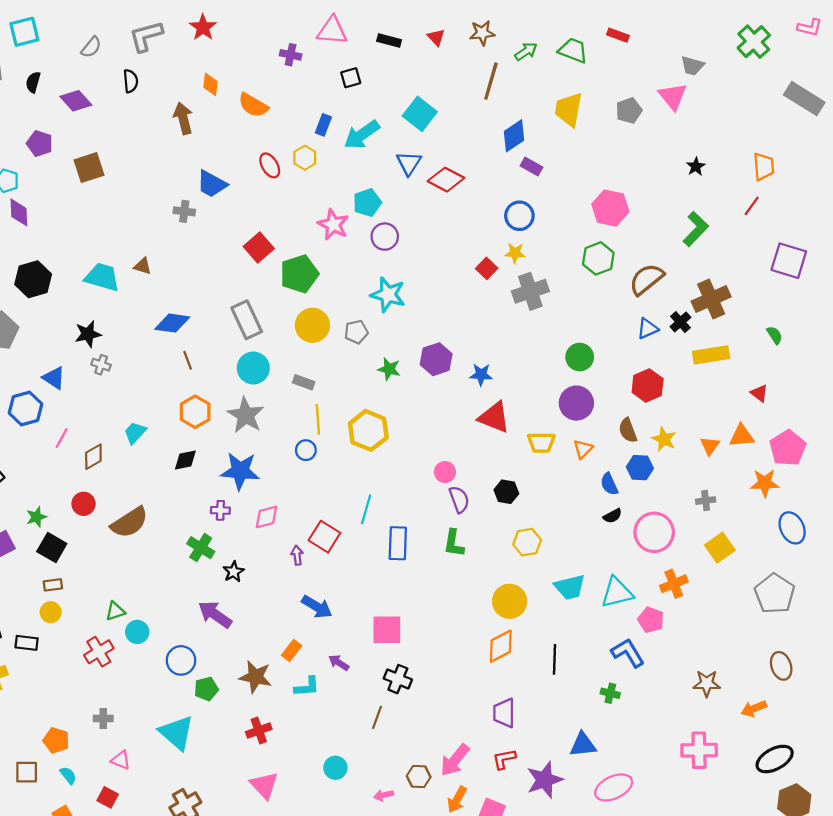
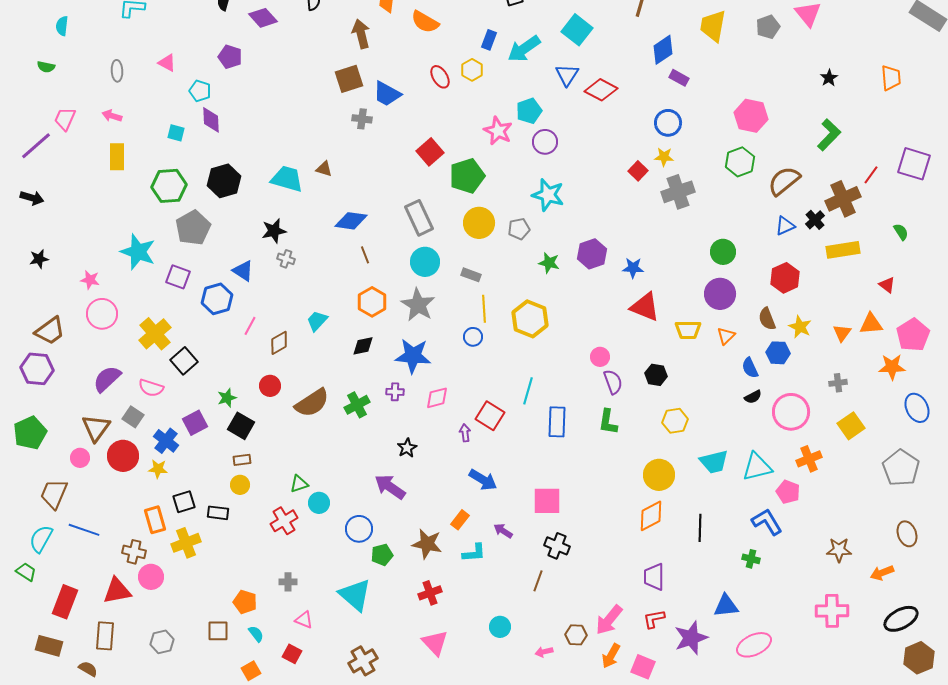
brown square: (89, 168) -> (349, 79), moved
red line: (752, 206) -> (871, 175), moved
green cross: (201, 548) -> (357, 405), moved, turned 30

